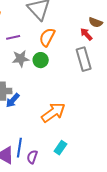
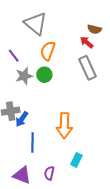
purple line: (13, 37) -> (14, 56), turned 72
orange arrow: (53, 112) -> (64, 126), turned 135
blue line: (19, 148) -> (33, 142), moved

